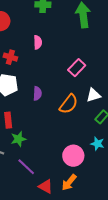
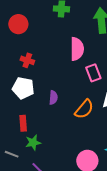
pink semicircle: (38, 42) -> (77, 49), moved, size x1.6
pink rectangle: (77, 68) -> (93, 73), turned -66

